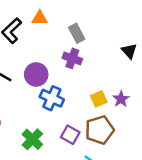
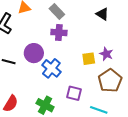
blue cross: (52, 98) -> (51, 68), turned 30
yellow square: (99, 99) -> (89, 59), turned 32
brown pentagon: (100, 130) -> (110, 81), moved

